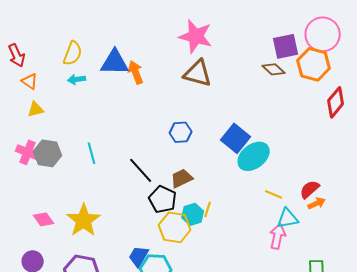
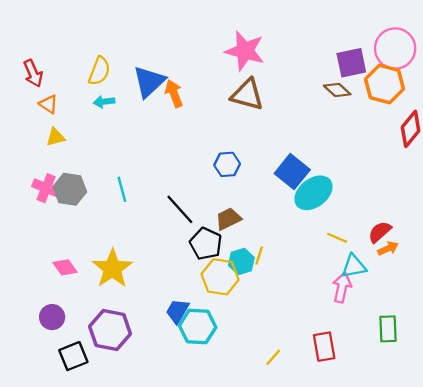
blue triangle: (115, 62) -> (149, 82), turned -44

